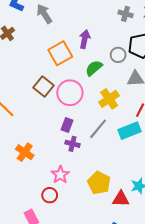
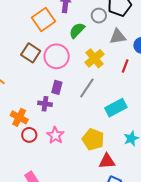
cyan rectangle: (129, 131) -> (116, 108), moved
purple cross: (72, 144) -> (45, 104), moved
red circle: (50, 195) -> (29, 135), moved
red triangle: (121, 199) -> (107, 161), moved

